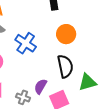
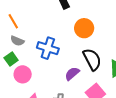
purple semicircle: (41, 86) -> (72, 74), moved, turned 35

